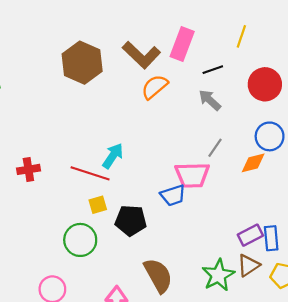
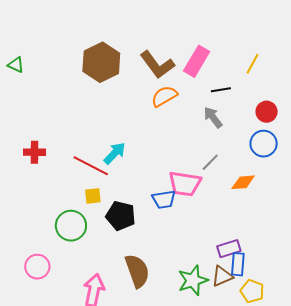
red circle: (265, 84) -> (267, 112), size x0.7
blue circle: (270, 136) -> (264, 144), moved
blue rectangle: (271, 238) -> (238, 264), moved

